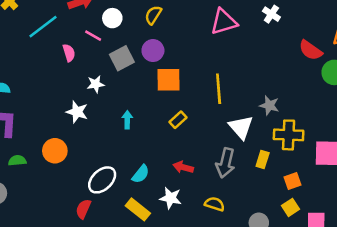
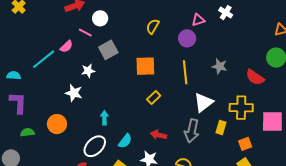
yellow semicircle: (153, 15) -> (153, 26), moved
pink triangle: (224, 22) -> (198, 20), moved, size x0.6
cyan line: (43, 27) -> (44, 59), moved
red semicircle: (311, 50) -> (255, 77), moved
purple circle: (153, 51) -> (187, 38), moved
pink semicircle: (69, 53) -> (66, 46), turned 64
gray star: (269, 105) -> (220, 66), moved
cyan arrow: (127, 120) -> (104, 118), moved
white triangle: (241, 127) -> (203, 102), turned 35

